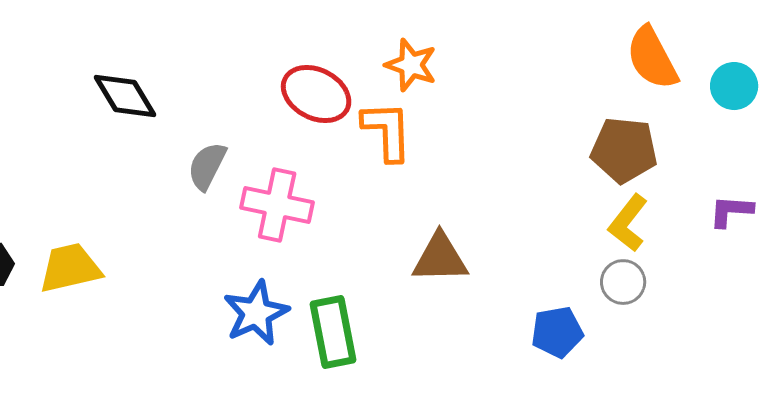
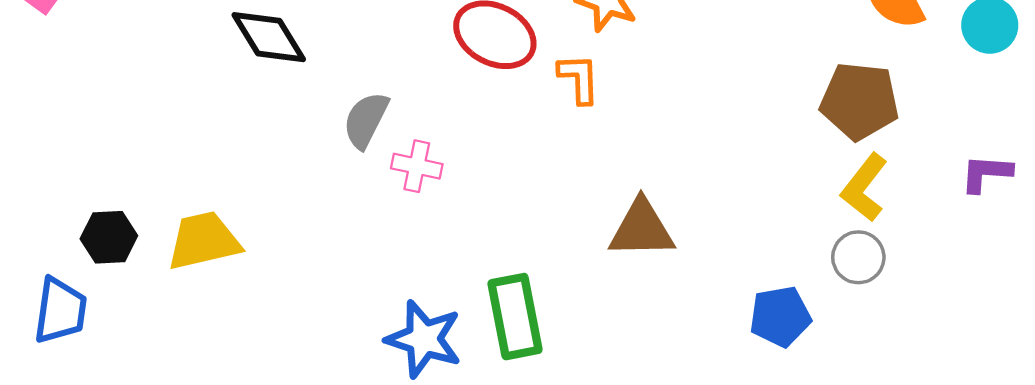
orange L-shape: (387, 131) -> (579, 79), size x0.7
pink cross: (277, 205) -> (417, 166), moved, size x0.6
blue star: (256, 313) -> (424, 339), moved, turned -30

